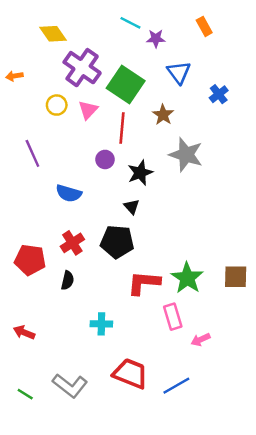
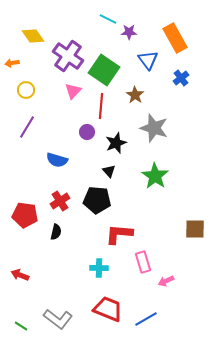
orange rectangle: (204, 26) -> (175, 38), moved, size x1.8
yellow diamond: (53, 34) -> (33, 36), moved
yellow circle: (57, 105) -> (26, 90), moved
purple line: (32, 153) -> (27, 127), turned 55
green star: (187, 278) -> (155, 176), moved
cyan cross: (101, 324) -> (99, 268), moved

